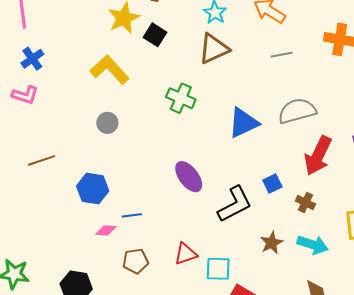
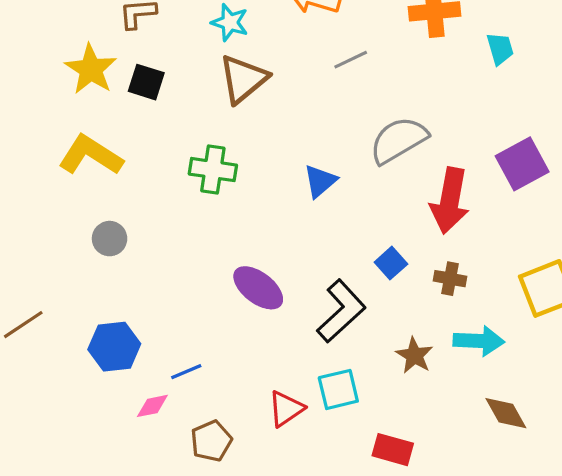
blue triangle: (243, 123) -> (320, 181), size x0.7
cyan square: (218, 269) -> (338, 389), moved

